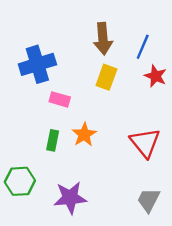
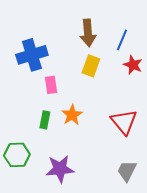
pink rectangle: (60, 99) -> (51, 85), turned 66

